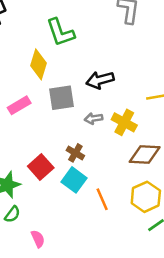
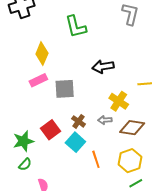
yellow diamond: (38, 64) -> (42, 54), moved
gray square: (61, 98) -> (65, 89), moved
gray arrow: (93, 118) -> (105, 120), moved

